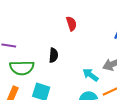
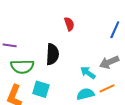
black semicircle: (54, 55) -> (52, 54), size x1.5

